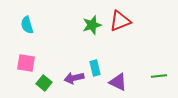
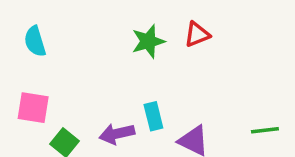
red triangle: (120, 21) -> (197, 34), size x0.7

